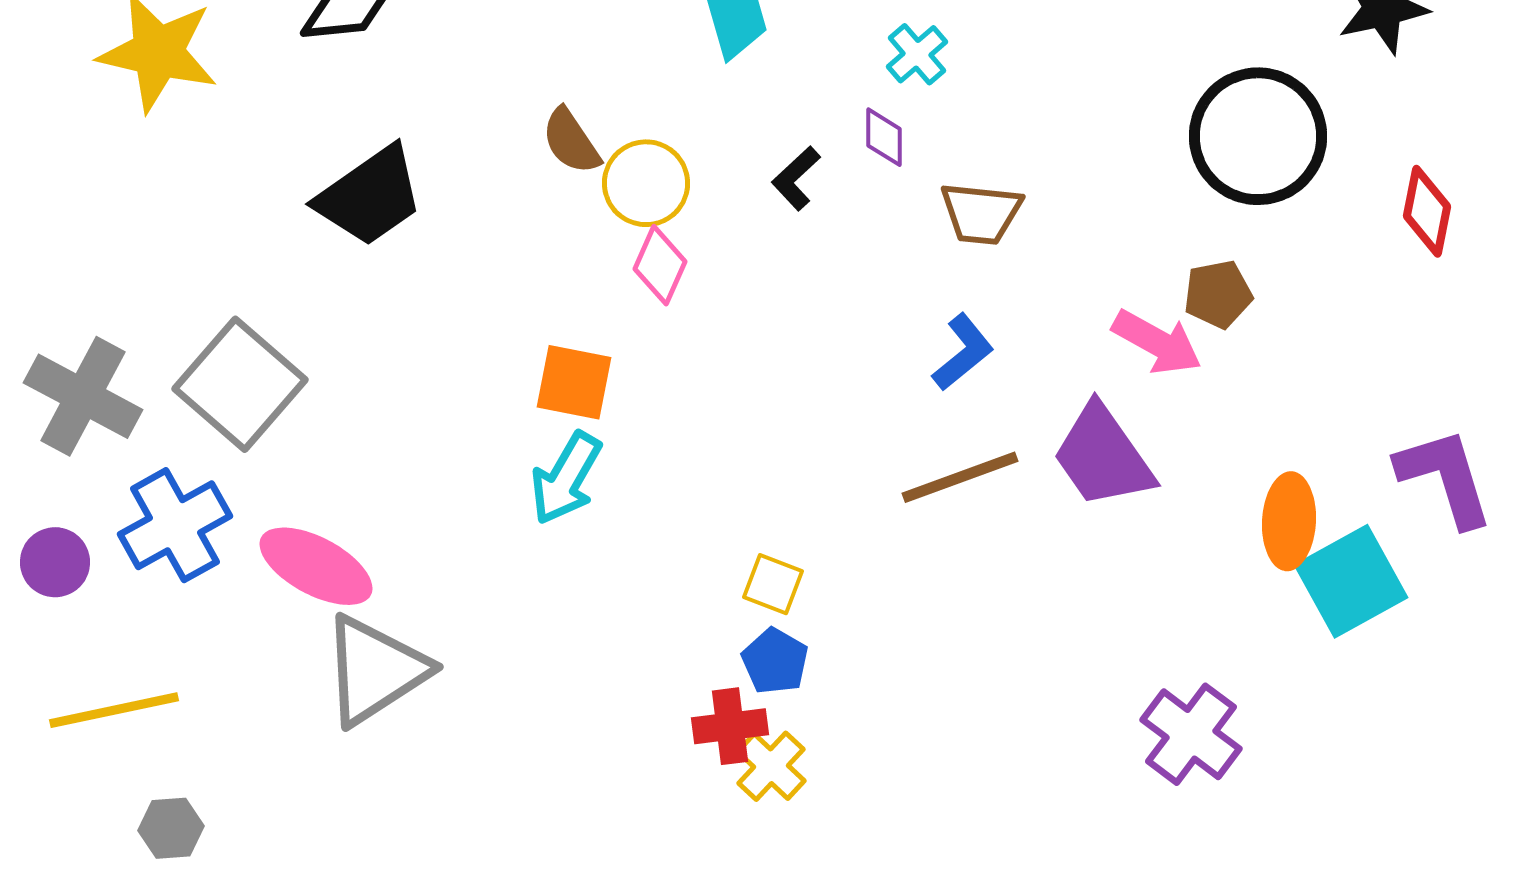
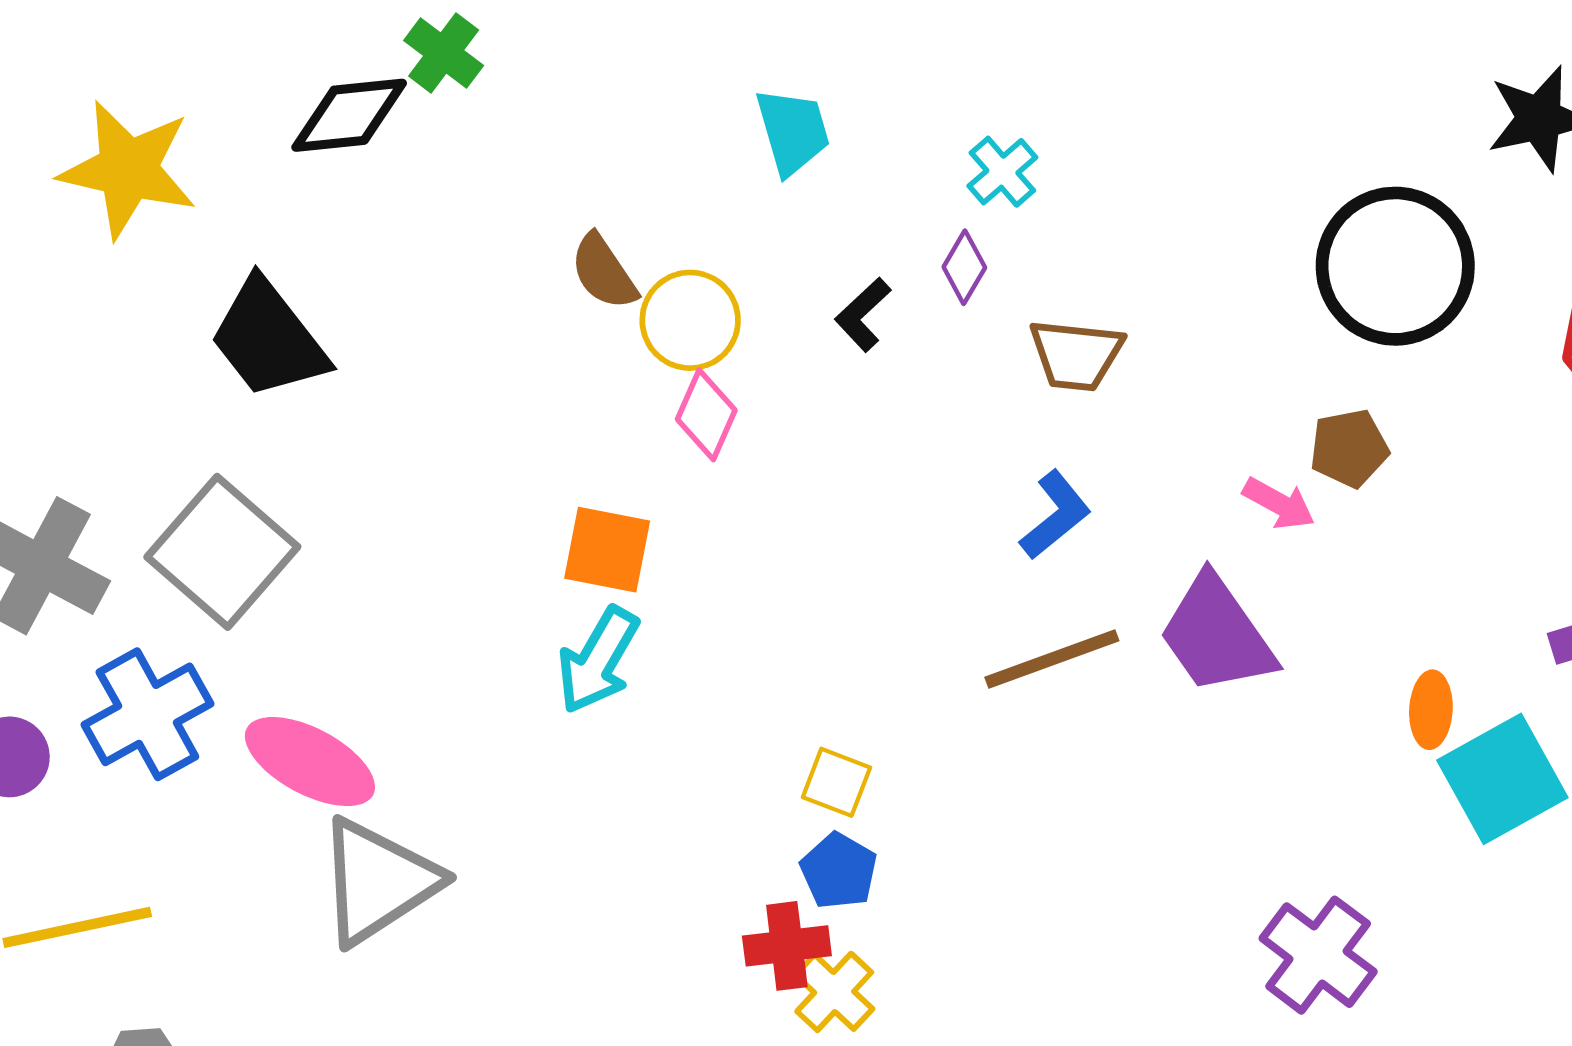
purple diamond: (884, 137) -> (964, 267), turned 30
black trapezoid: (370, 196) -> (268, 339), moved, turned 87
pink arrow: (1157, 342) -> (1279, 503), size x0.7
orange ellipse: (1289, 521) -> (1431, 710), size x0.7

